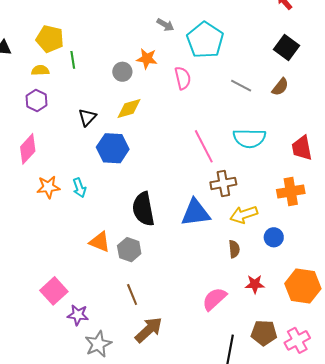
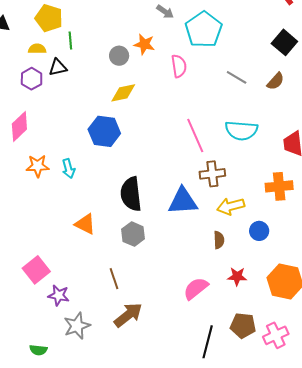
black triangle: (87, 117) -> (58, 67), moved, turned 30
gray hexagon: (129, 250) -> (133, 234), moved

